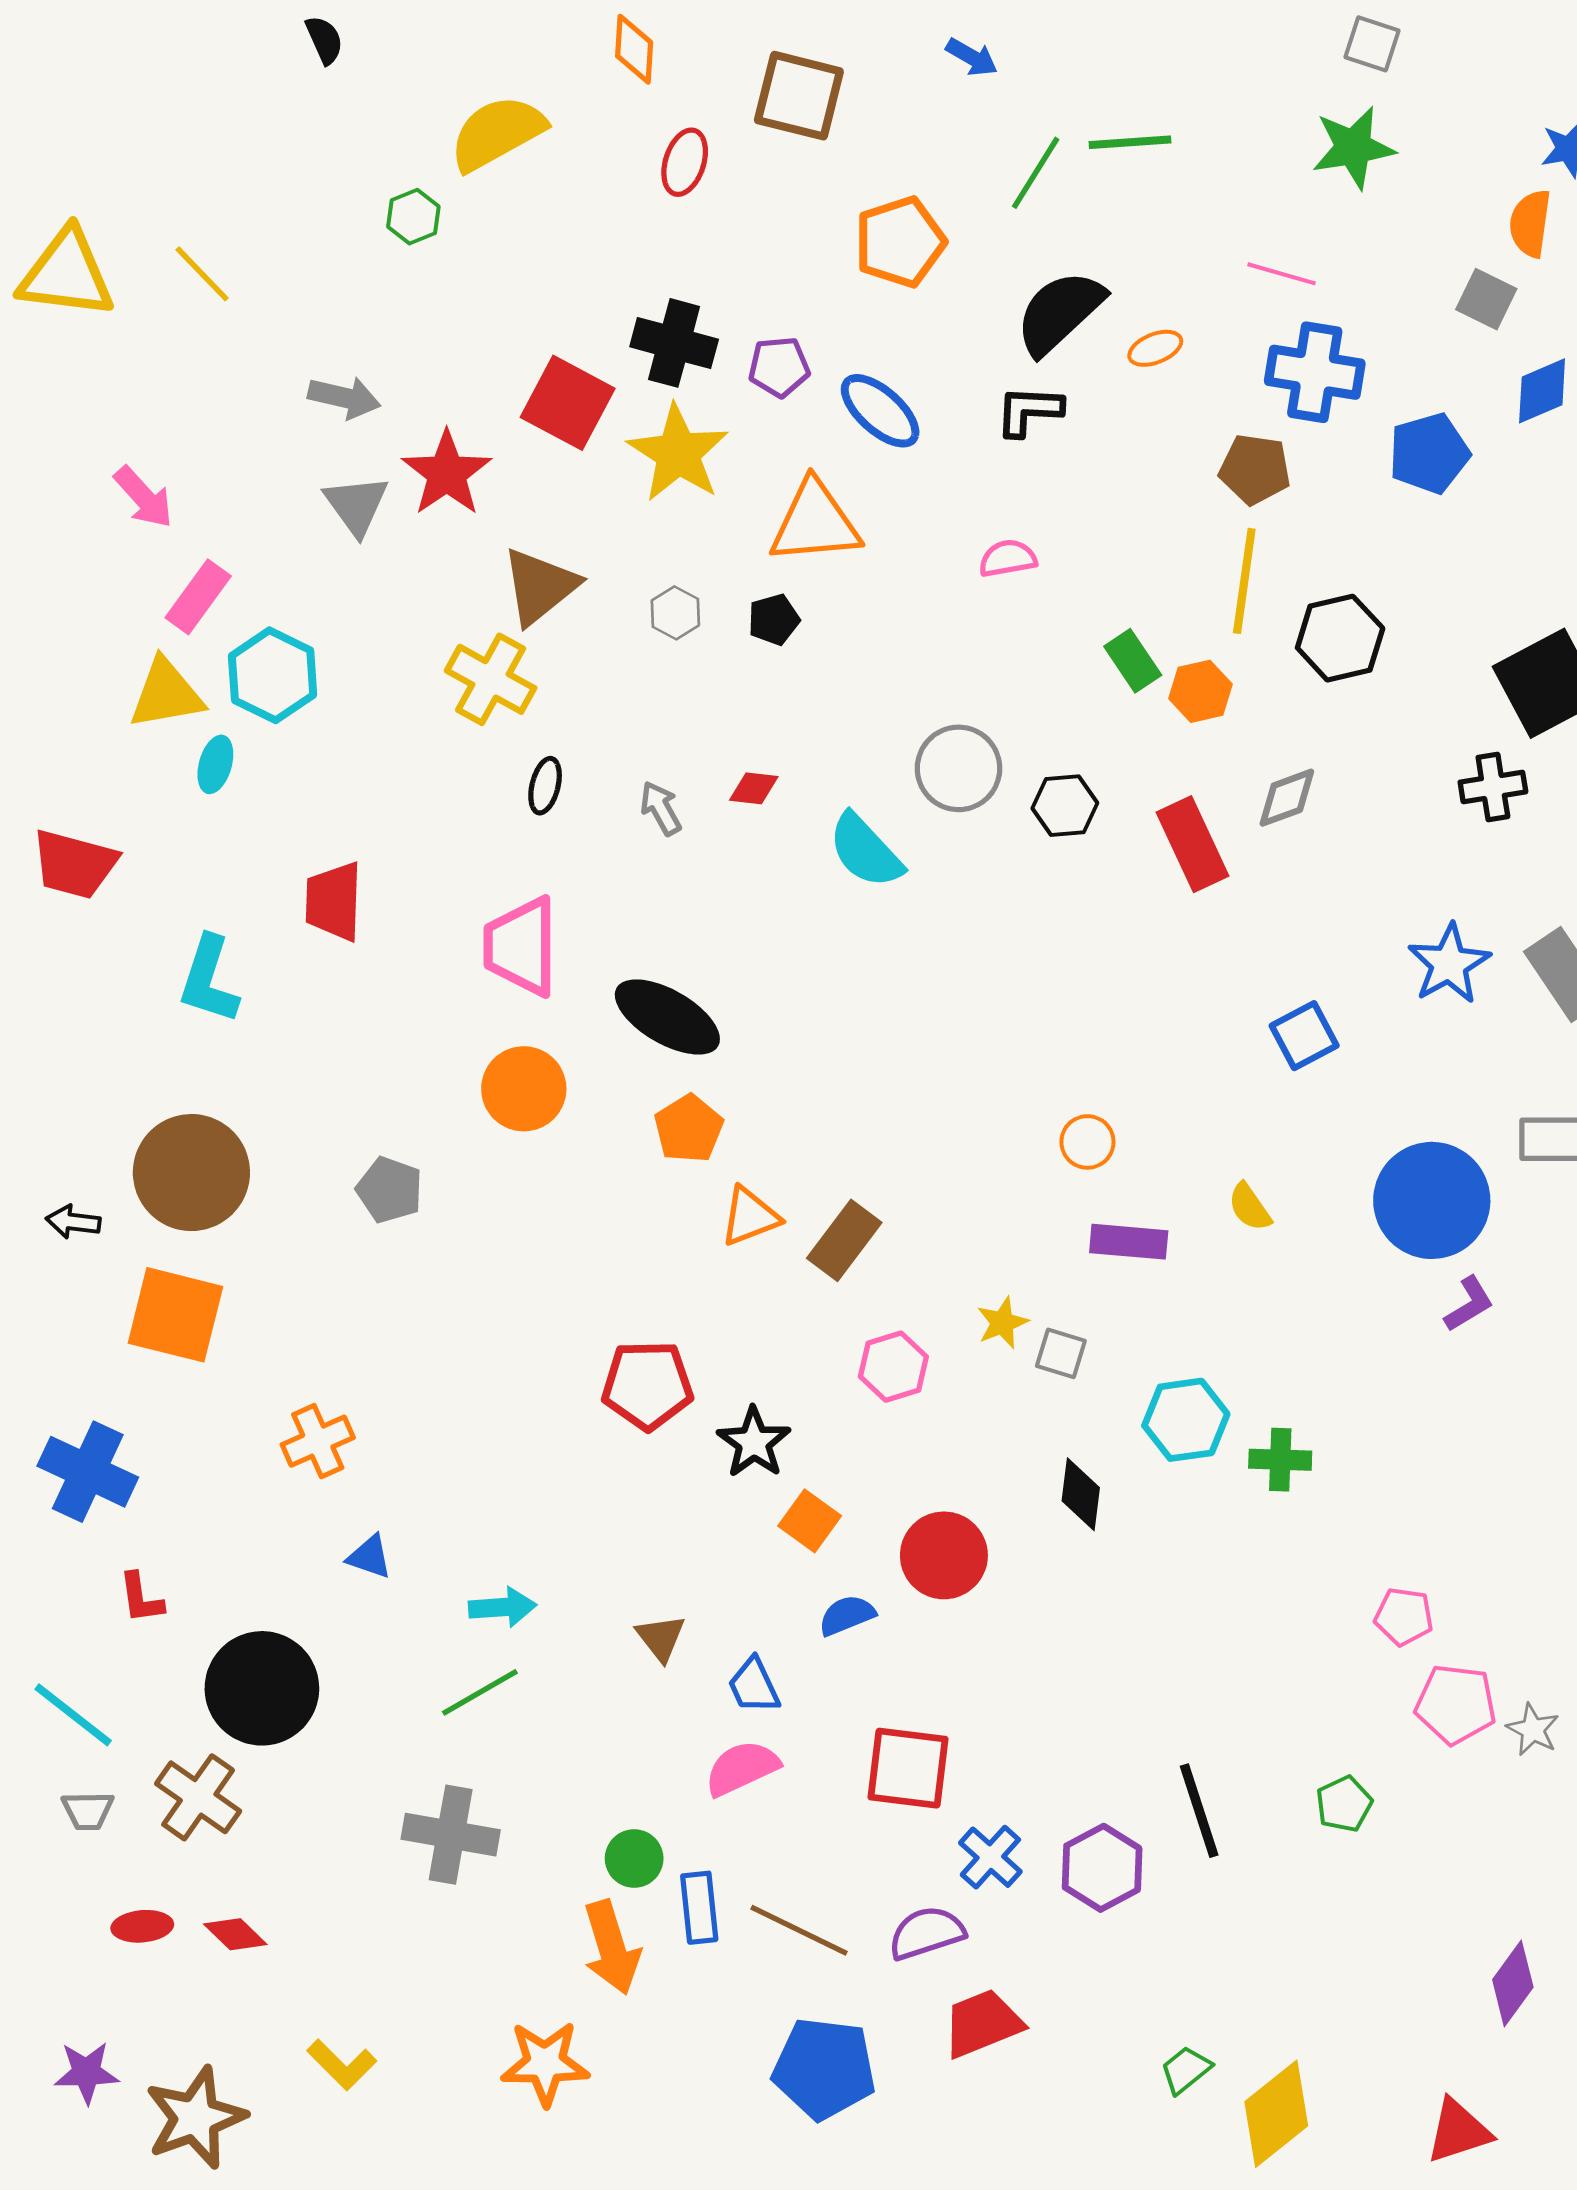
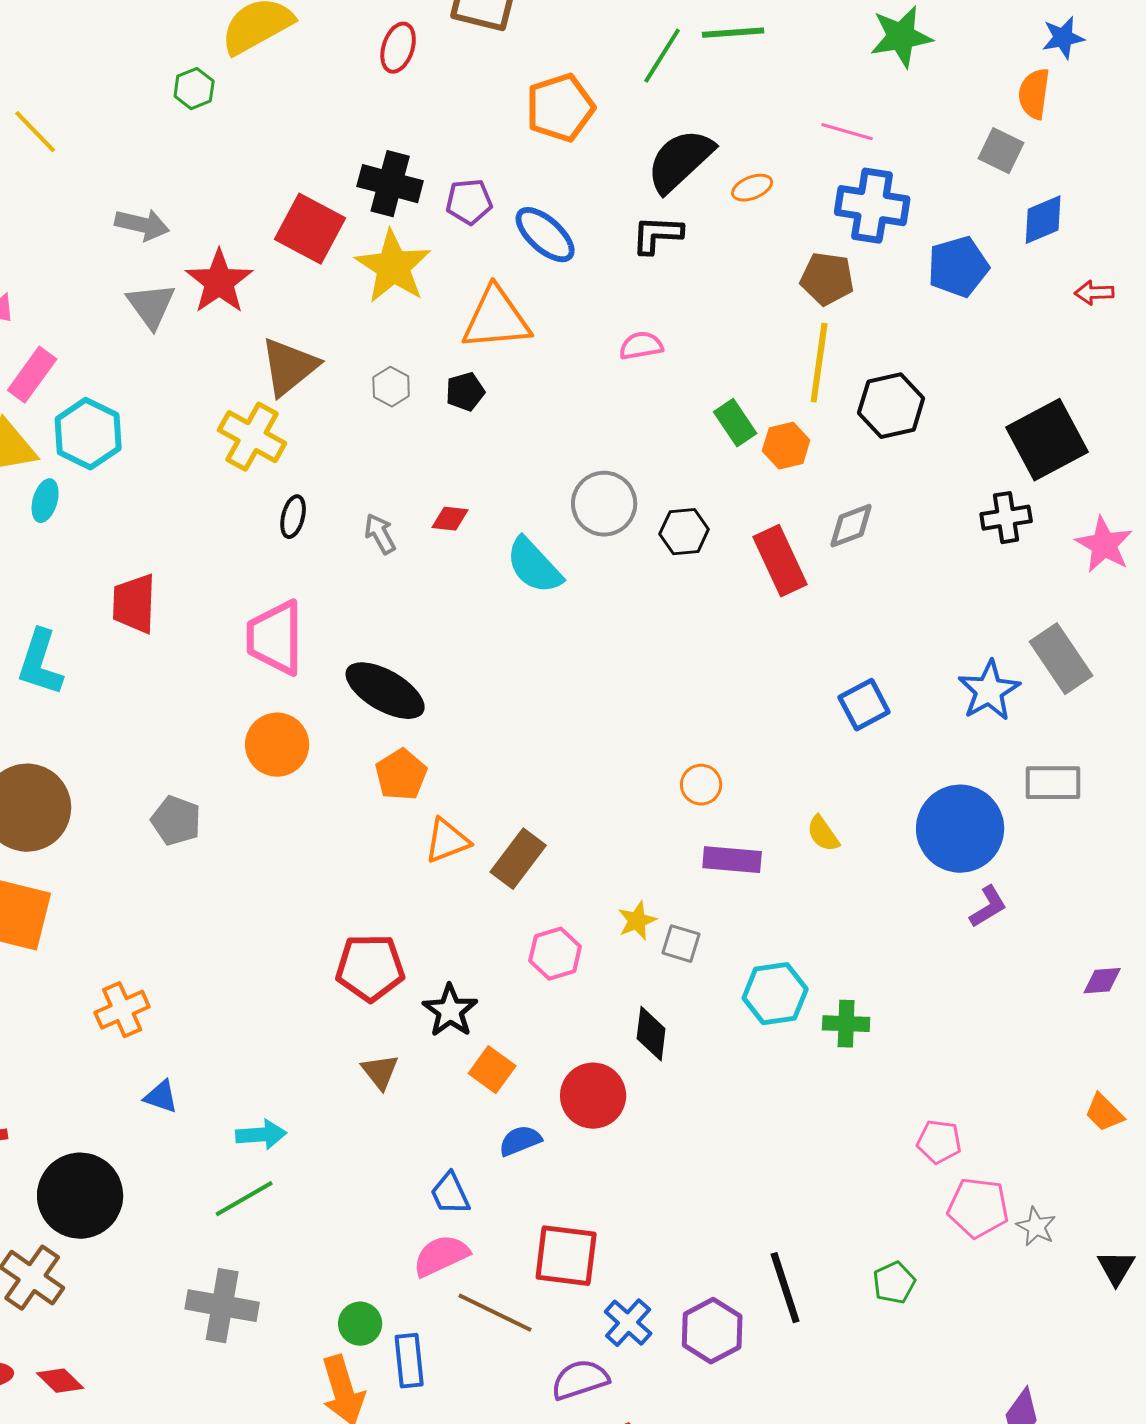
blue star: (1449, 964) -> (989, 691), moved
black diamond: (1081, 1494) -> (651, 1034), moved
brown triangle: (661, 1638) -> (380, 1072), moved
brown line: (799, 1930) -> (495, 1313), moved

